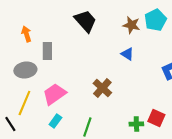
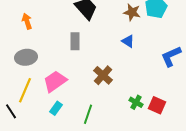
gray rectangle: (47, 51) -> (75, 41), moved
green cross: (136, 124) -> (136, 102), moved, turned 32

